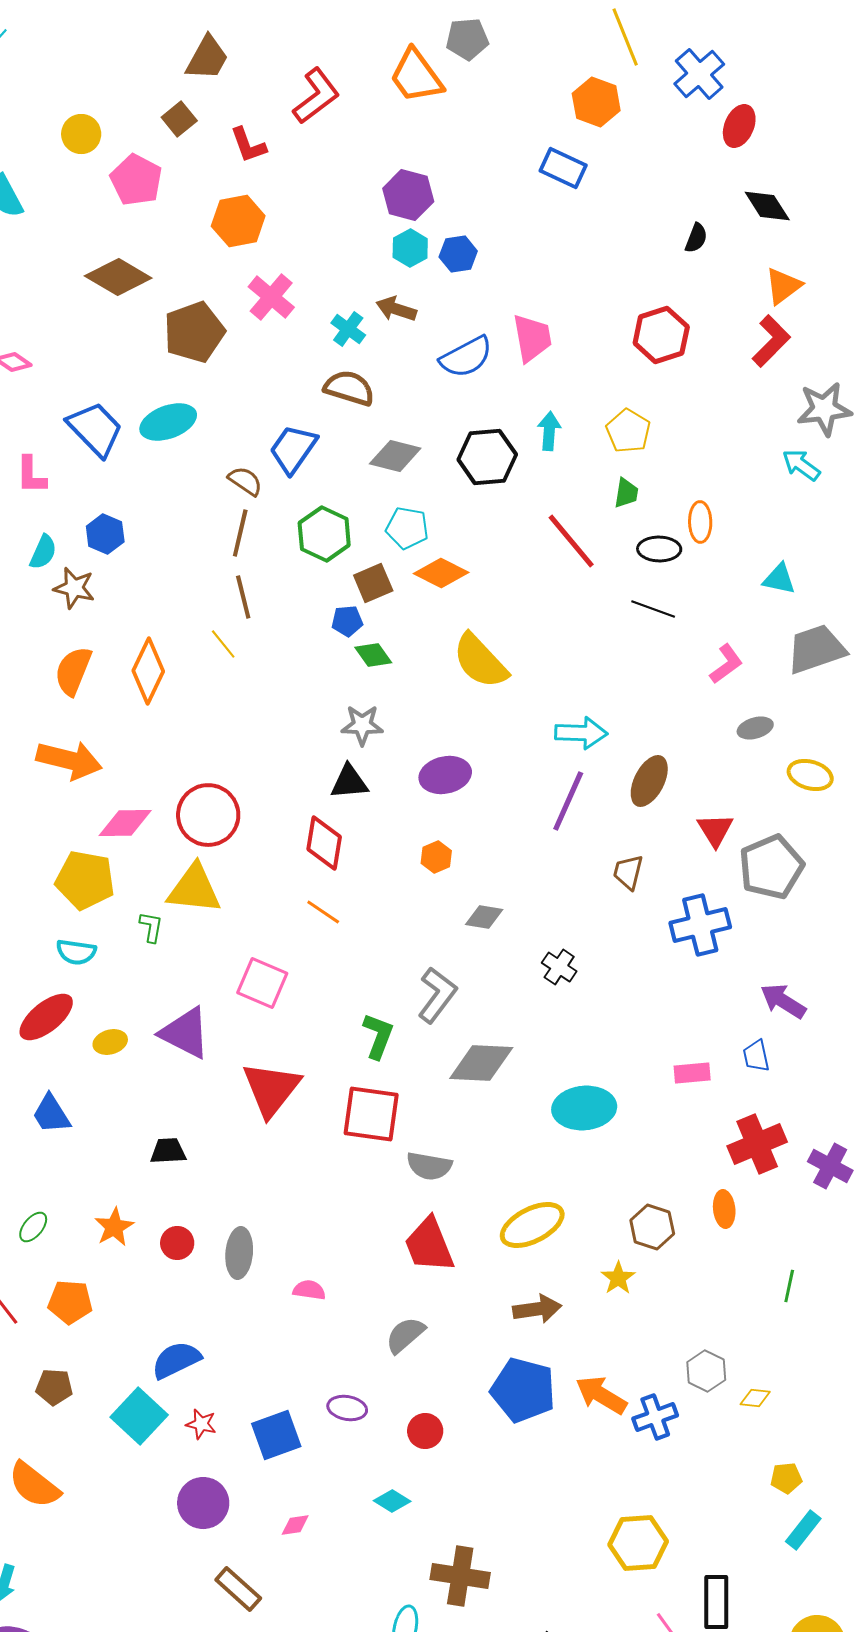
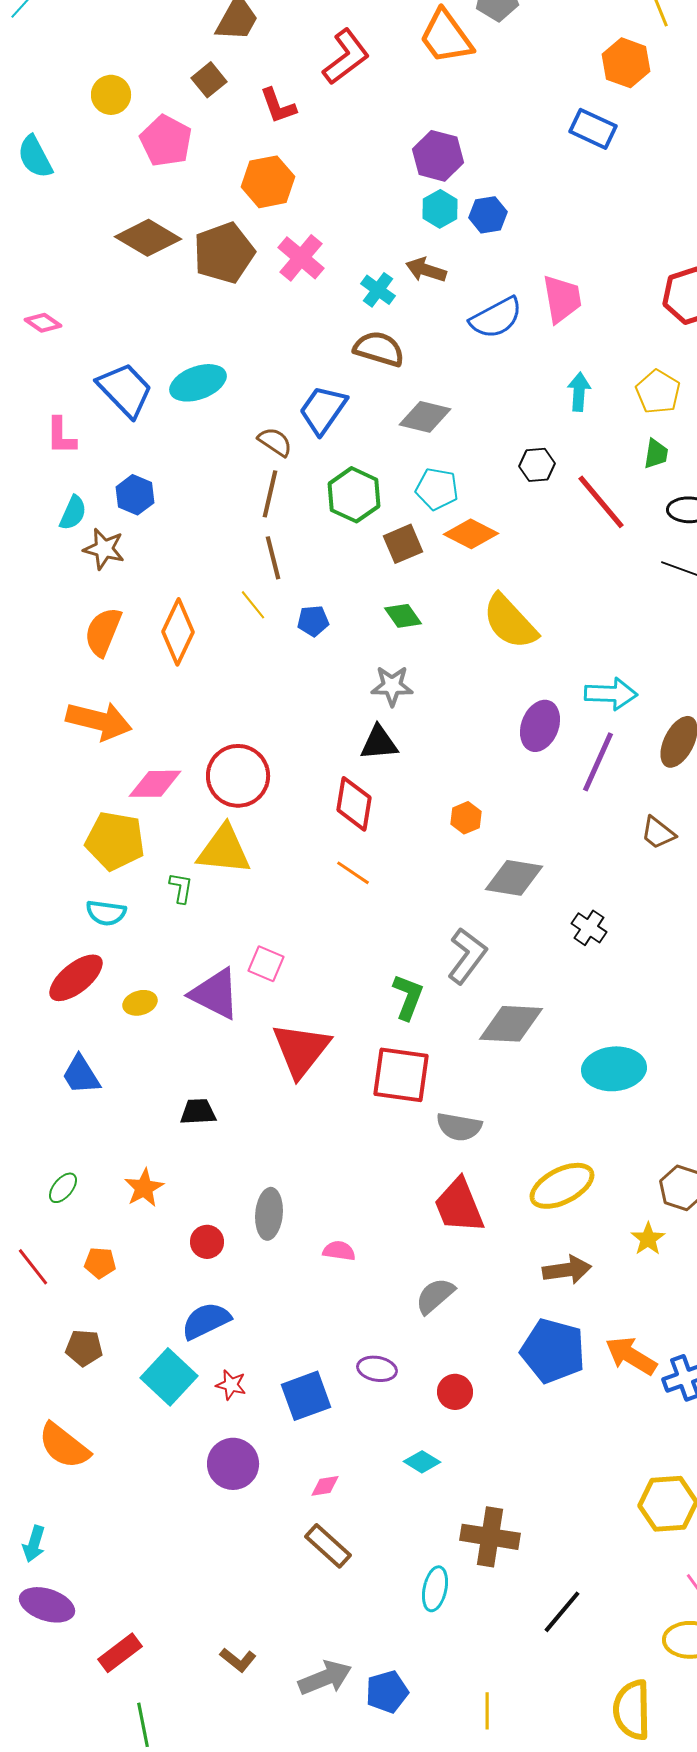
brown pentagon: (194, 332) -> (224, 253), moved
black hexagon: (487, 457) -> (537, 465), moved, size x0.6
blue pentagon: (347, 621) -> (313, 621), moved
purple ellipse: (445, 775) -> (540, 726), moved, turned -57
brown trapezoid: (628, 872) -> (658, 833), turned -66
gray diamond: (484, 917) -> (514, 878), size x1.5
pink square: (262, 983) -> (266, 964), moved, size x0.7
red circle: (177, 1243) -> (207, 1242), moved
orange pentagon: (70, 1302) -> (100, 1263), size x0.7
brown rectangle: (238, 1589) -> (328, 1546), moved

